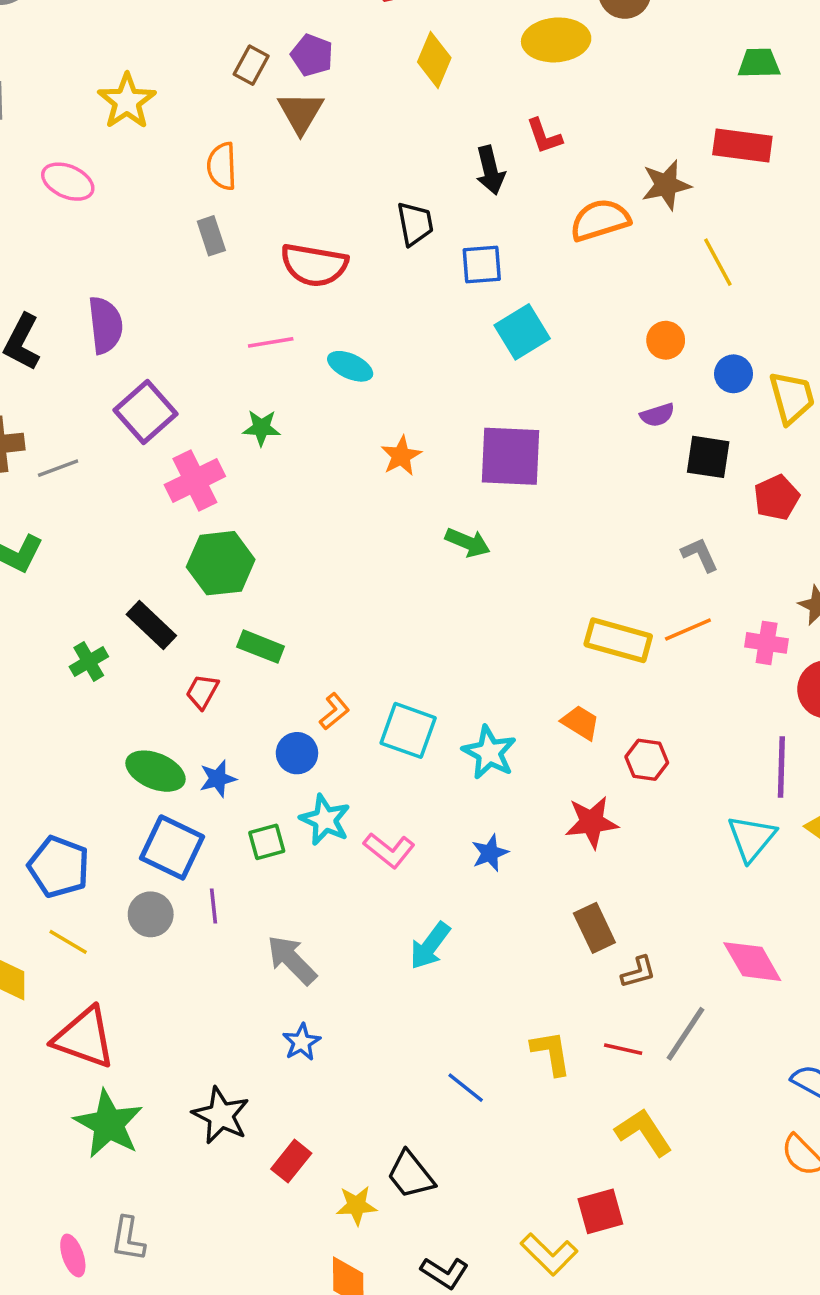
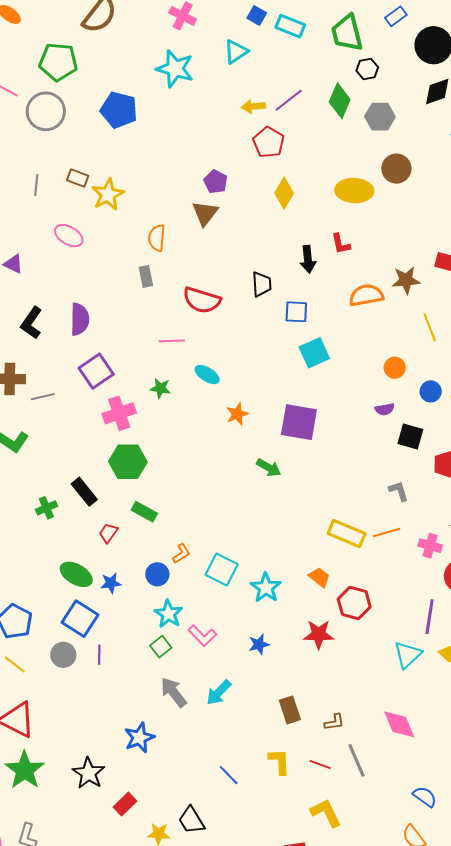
brown rectangle: (251, 65) -> (78, 178), moved, turned 75
cyan ellipse: (350, 366) -> (207, 375), moved
red hexagon: (647, 760) -> (354, 603), size x1.4
green square: (267, 842) -> (161, 647), moved, turned -30
brown rectangle: (594, 928) -> (290, 710), moved
gray arrow: (292, 960) -> (174, 692), moved
gray line: (685, 1034) -> (356, 760), turned -64
blue star: (302, 1042) -> (139, 738), size x1.4

